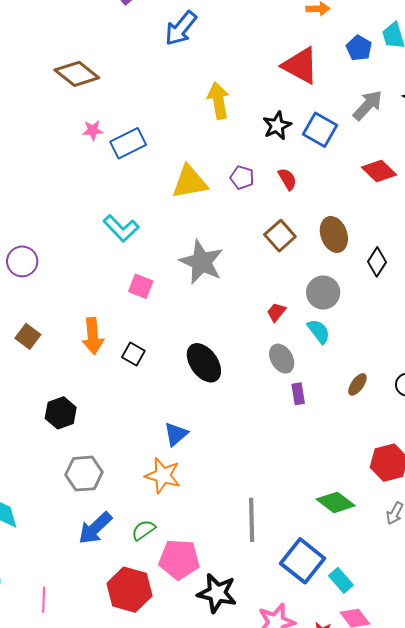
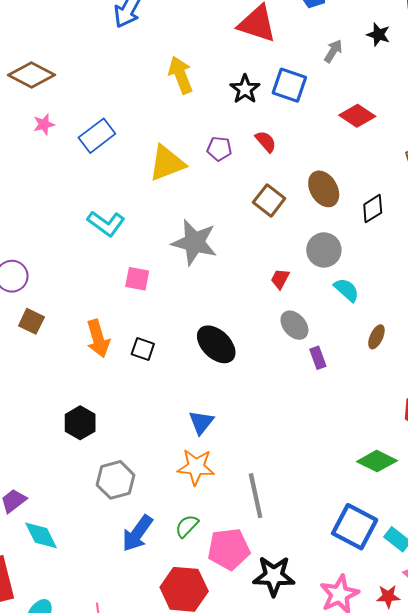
gray arrow: (368, 105) -> (333, 51), size x0.7
pink star: (93, 130) -> (44, 124), moved
black diamond: (377, 262) -> (373, 209), turned 36
cyan semicircle: (319, 331) -> (346, 290), moved
brown square: (28, 336) -> (31, 321), moved
gray line: (252, 520) -> (256, 496), moved

